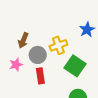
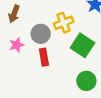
brown arrow: (23, 40) -> (14, 14), moved

